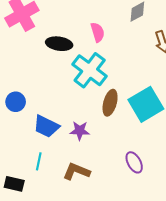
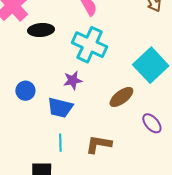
black ellipse: (59, 44) -> (41, 30), moved
brown ellipse: (110, 103) -> (121, 97), moved, turned 50
purple star: (80, 131) -> (73, 80), moved

